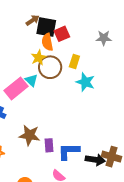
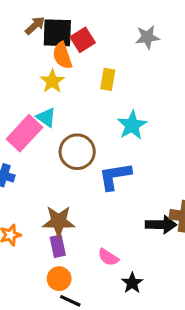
brown circle: (50, 67) -> (77, 152), moved
cyan star: (85, 82) -> (132, 125), moved, turned 30
brown star: (30, 135) -> (59, 221), moved
purple rectangle: (49, 145) -> (58, 246), moved
blue L-shape: (69, 151) -> (115, 176), moved

